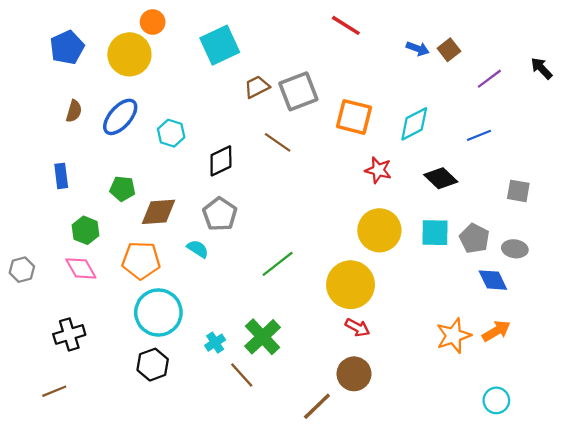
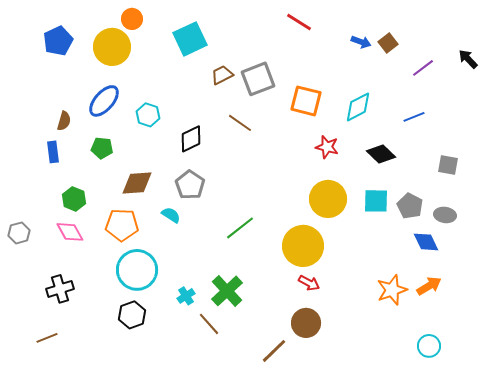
brown semicircle: (74, 111) -> (64, 121), moved
green pentagon: (123, 189) -> (102, 148), moved

